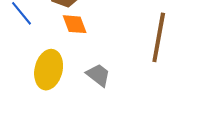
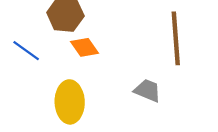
gray trapezoid: (98, 75) -> (148, 90), moved

